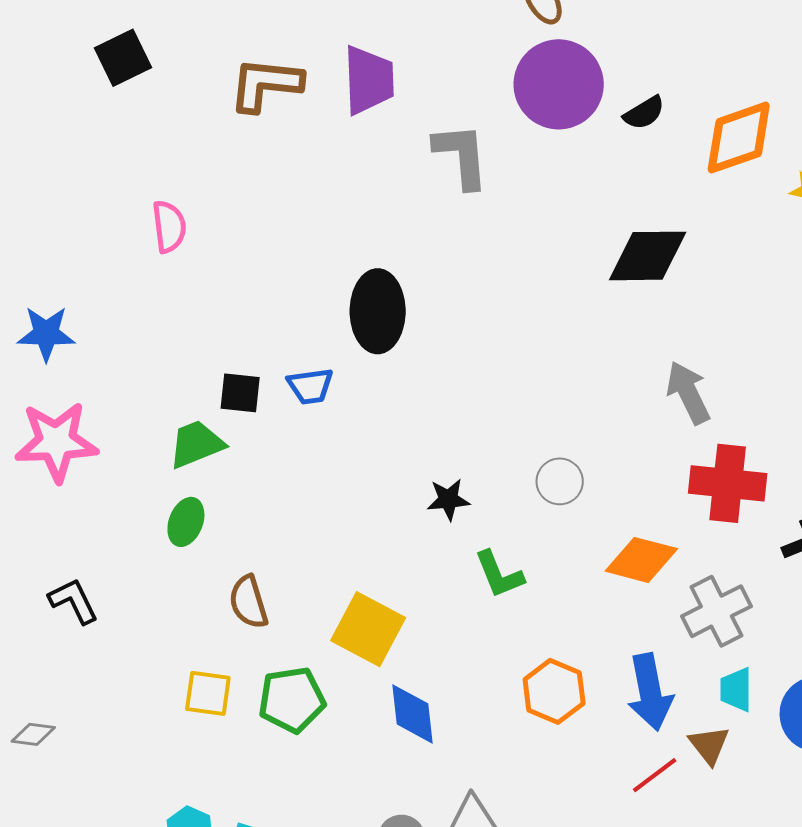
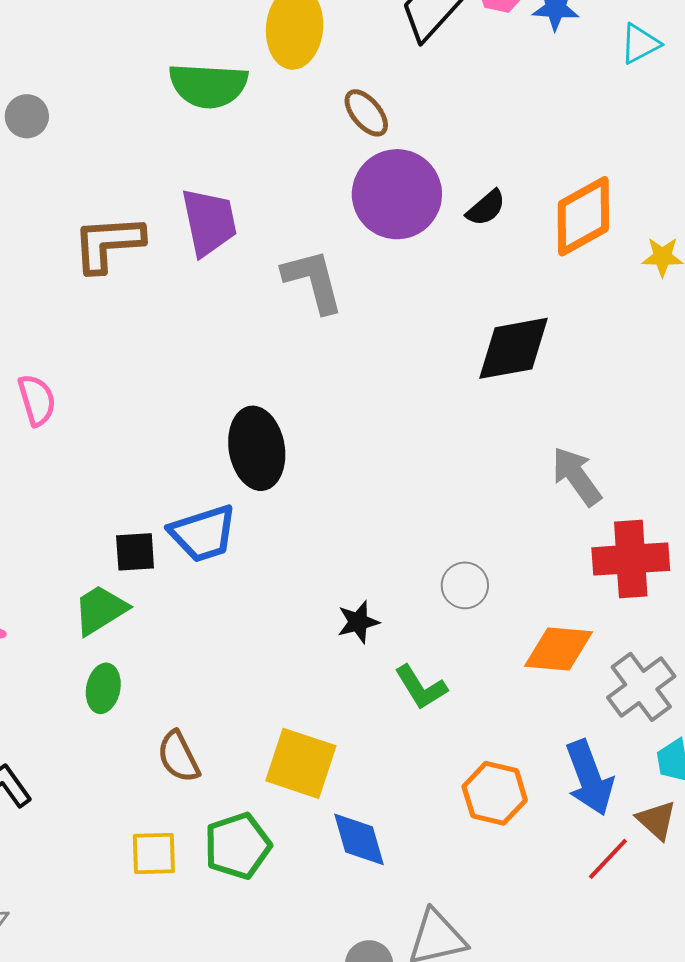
blue trapezoid: (310, 386) -> (203, 533), size x1.5

